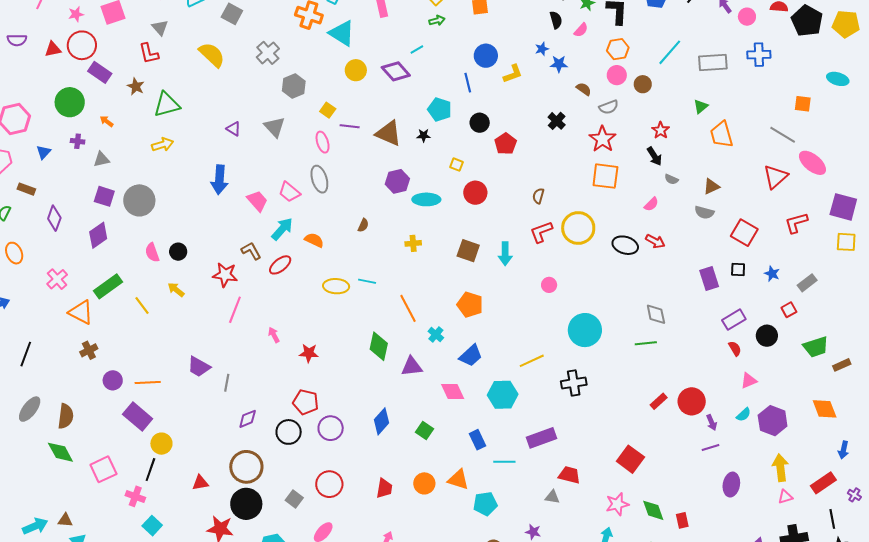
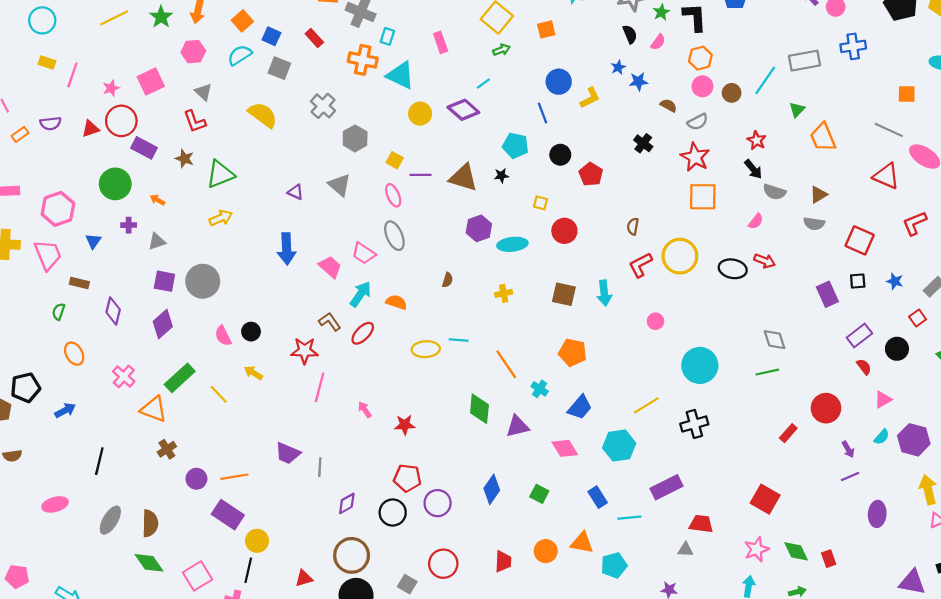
cyan line: (670, 52) -> (765, 80), moved
red triangle: (775, 177) -> (886, 176), turned -48
gray semicircle: (671, 179) -> (774, 192), size x1.5
red circle: (692, 401) -> (826, 408), moved

